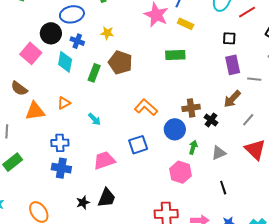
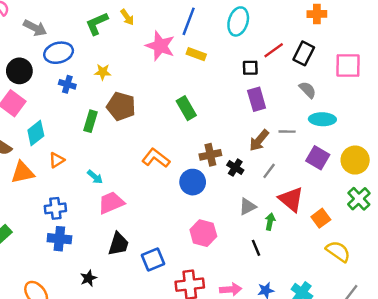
red line: (247, 12) -> (274, 50), moved
black circle: (51, 33) -> (19, 71), moved
green rectangle: (175, 55) -> (186, 108), moved, turned 66
cyan diamond: (65, 62) -> (36, 133), moved, turned 45
gray line: (254, 79) -> (287, 132), moved
gray line: (248, 120) -> (269, 171), moved
blue square: (138, 145) -> (153, 259), moved
green arrow: (193, 147) -> (270, 222), moved
pink trapezoid: (104, 160) -> (111, 203), moved
black trapezoid: (107, 198) -> (118, 244), moved

